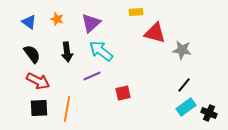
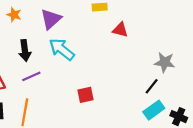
red triangle: (155, 33) -> (120, 30), size x0.7
gray star: (182, 50) -> (165, 62), moved
purple line: (92, 76) -> (31, 76), moved

